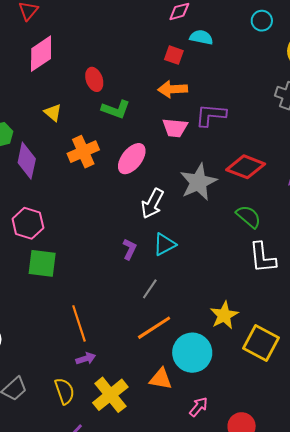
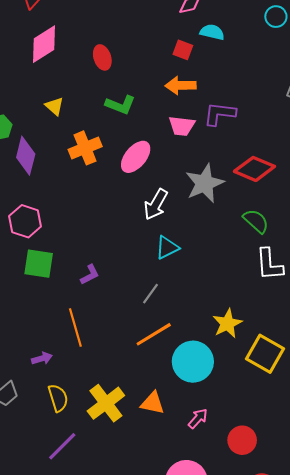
red ellipse: (94, 79) -> (102, 57), moved
purple L-shape: (130, 249) -> (90, 275), moved, turned 35
purple arrow: (86, 358) -> (42, 358), moved
orange triangle: (161, 379) -> (153, 403), moved

